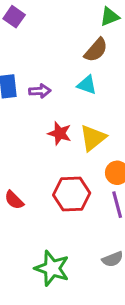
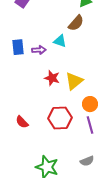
cyan triangle: (87, 85) -> (60, 41), moved

